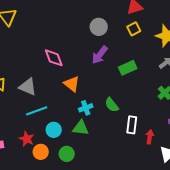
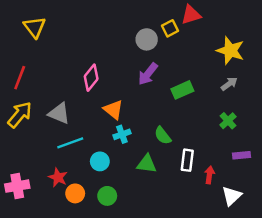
yellow square: (134, 29) -> (170, 28), moved
pink diamond: (54, 58) -> (91, 78), turned 60
cyan cross: (86, 108) -> (122, 134), moved
green triangle: (81, 128) -> (147, 164), moved
cyan circle: (54, 130) -> (100, 161), moved

